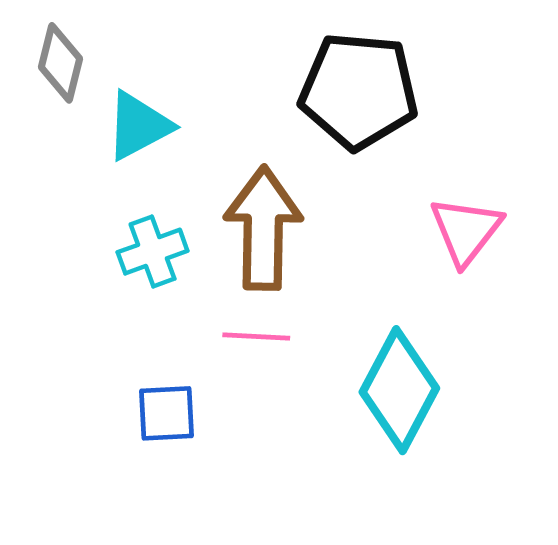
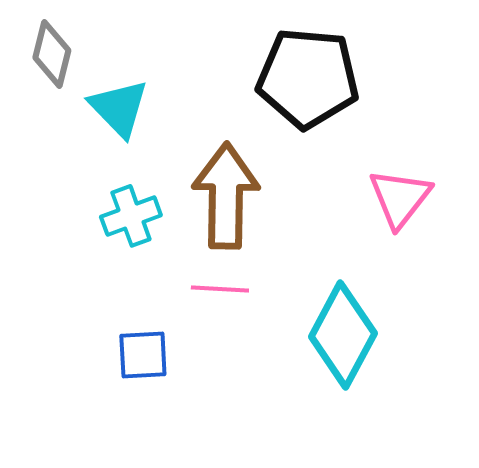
cyan triangle: (139, 126) -> (119, 108), turned -46

